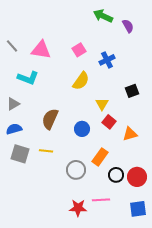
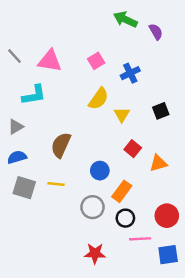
cyan L-shape: (28, 78) -> (34, 95), turned -30
yellow triangle: (102, 104) -> (122, 115), moved
blue circle: (82, 129) -> (100, 171), moved
black circle: (116, 175) -> (125, 218), moved
pink line: (101, 200) -> (140, 239), moved

